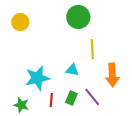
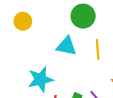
cyan triangle: (72, 70) -> (66, 46), moved, size x1.5

